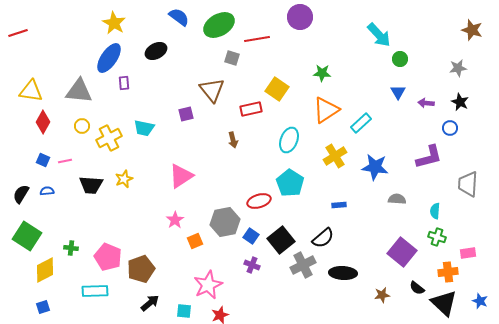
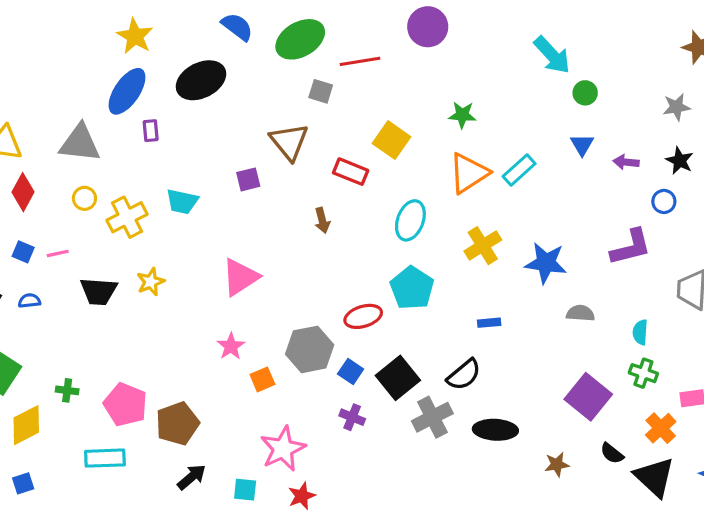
black ellipse: (156, 51) -> (201, 80), size x1.4
red rectangle: (251, 109) -> (351, 172), turned 35
cyan rectangle: (361, 123) -> (519, 170), moved
orange cross: (448, 272) -> (661, 428), turned -36

